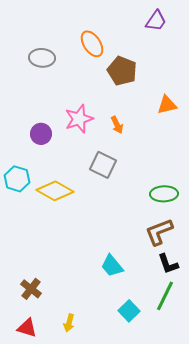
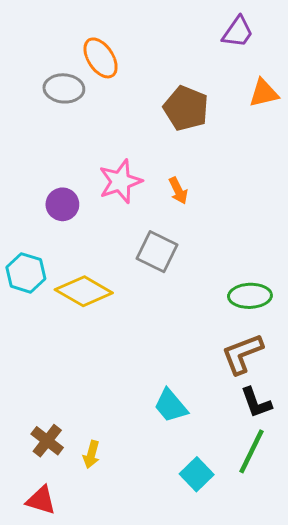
orange ellipse: (92, 44) -> (101, 58), moved
orange triangle: (167, 105) -> (264, 93), moved
yellow arrow: (69, 323) -> (91, 454), moved

